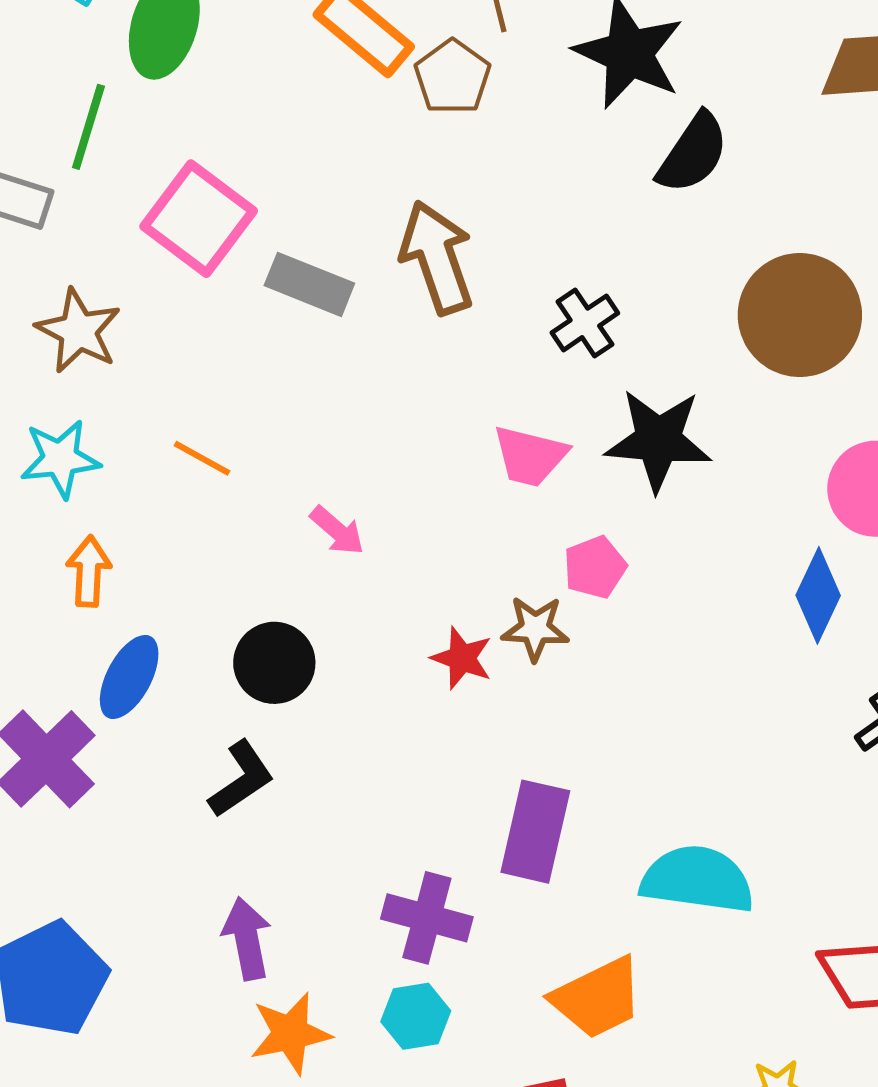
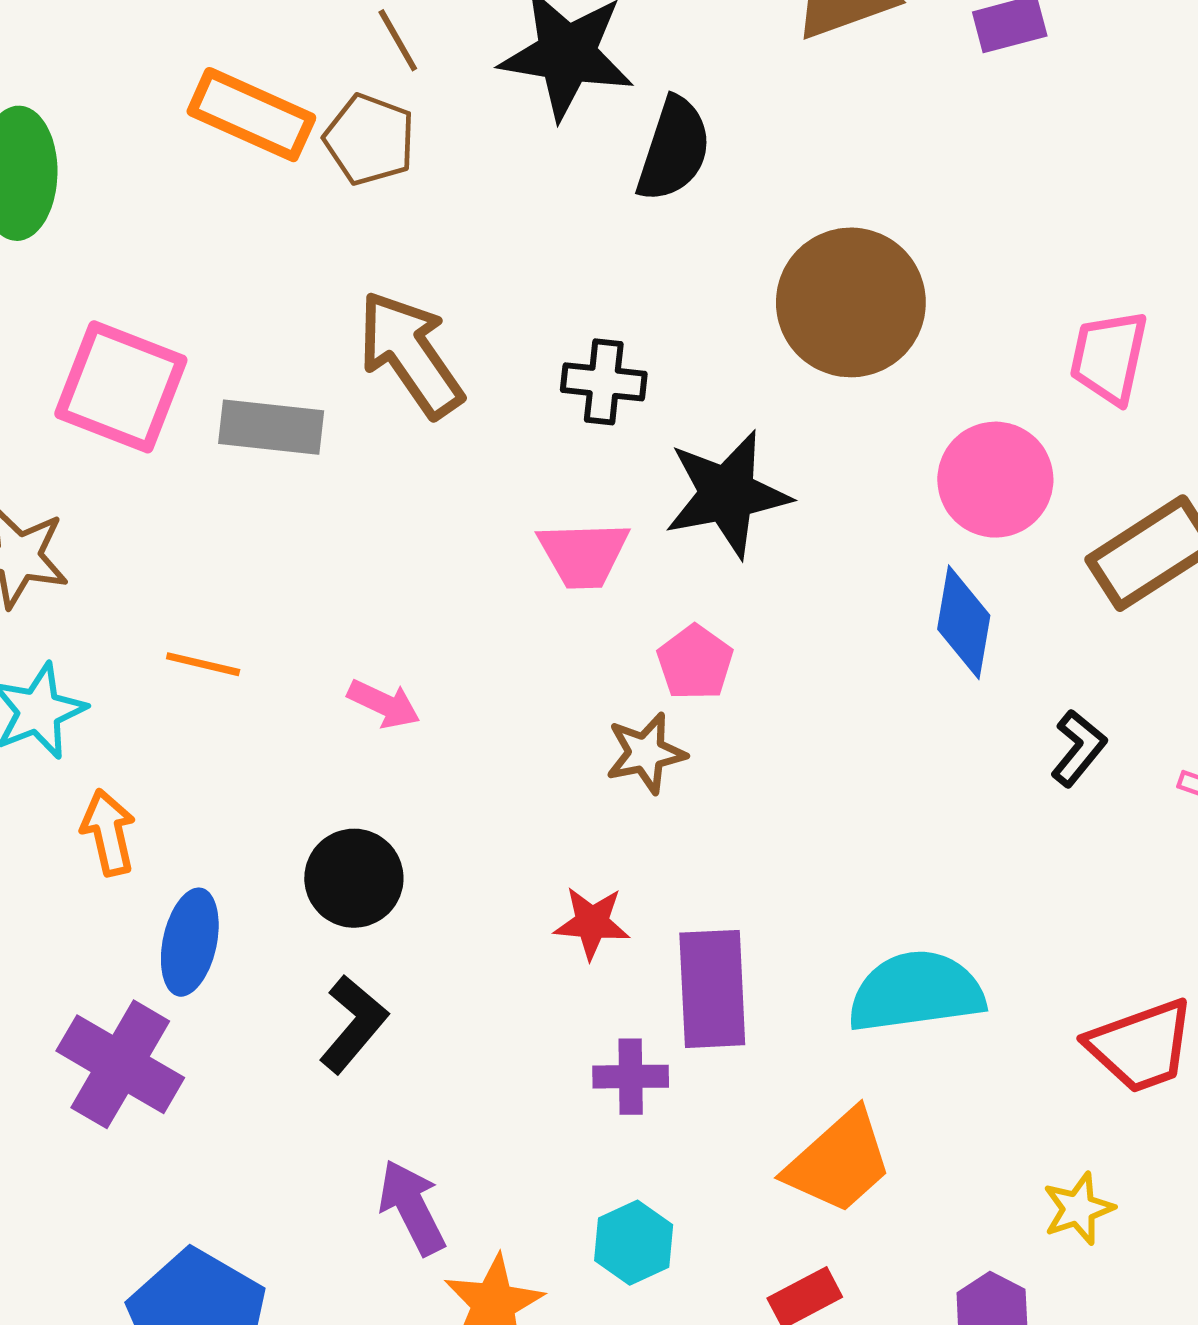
black cross: (585, 323) -> (604, 382), turned -34
red star: (462, 658) -> (592, 923), moved
purple cross: (427, 918) -> (631, 1077), moved, size x0.7

